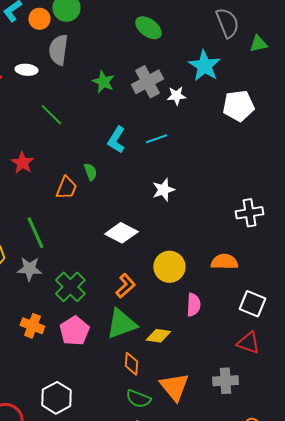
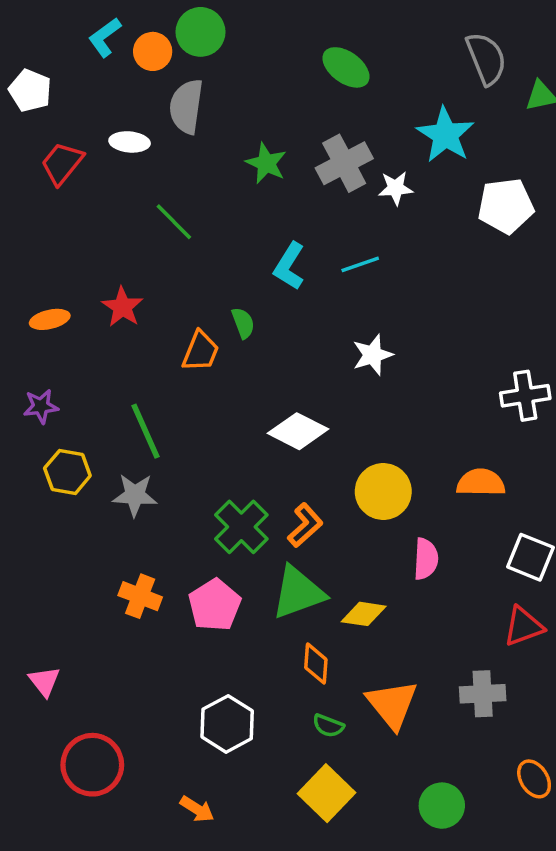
green cross: (70, 287) -> (241, 527), moved
red triangle: (248, 343) -> (523, 626), turned -40
white hexagon: (56, 398) -> (227, 724), moved
green semicircle: (138, 399) -> (328, 726), size x0.7

